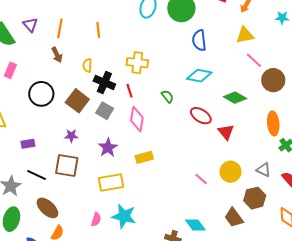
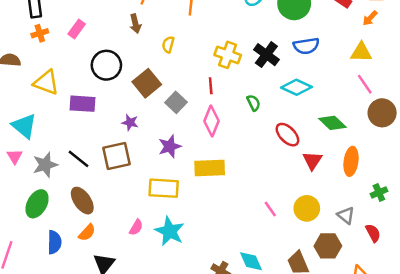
blue semicircle: (199, 40) -> (306, 46), turned -105
black cross: (104, 83) -> (266, 55), moved
orange ellipse: (273, 123) -> (351, 161), moved
purple rectangle: (28, 144) -> (83, 104), moved, size x1.5
yellow rectangle: (144, 157) -> (210, 168), size x1.4
brown square: (67, 165) -> (116, 156), turned -35

